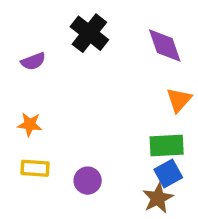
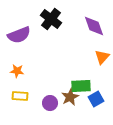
purple semicircle: (33, 61) -> (19, 35), size x1.6
green rectangle: (167, 145) -> (81, 86), moved
brown star: (158, 198) -> (70, 97), moved

